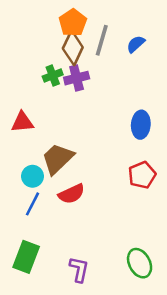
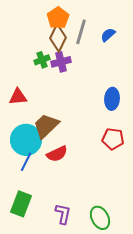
red pentagon: (142, 175) -> (113, 139), turned 30
cyan circle: (33, 176) -> (26, 140), size x1.8
green ellipse: (140, 263) -> (100, 218), moved

